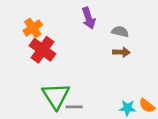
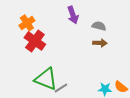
green triangle: (56, 96) -> (46, 79), turned -35
gray line: (74, 107) -> (61, 88), turned -32

